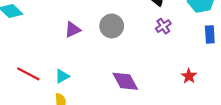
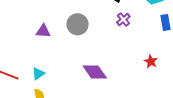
purple triangle: (73, 30) -> (43, 31), turned 35

